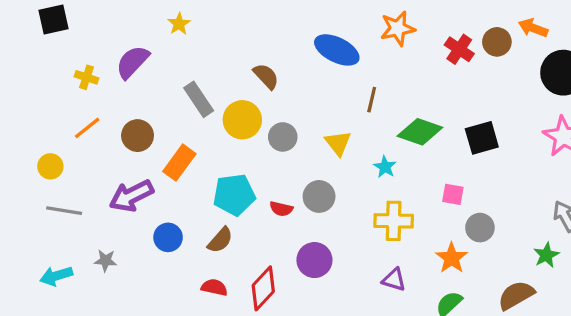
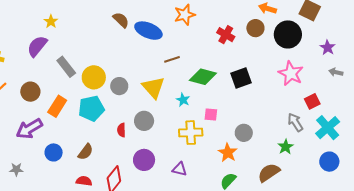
brown circle: (497, 42) -> (255, 28), moved
red cross: (459, 49) -> (226, 35), moved
purple semicircle: (133, 62) -> (37, 46), moved
brown semicircle: (266, 76) -> (121, 20), moved
brown line: (372, 100) -> (172, 59), turned 63
yellow triangle: (338, 143) -> (153, 87), size x1.4
pink square: (453, 194) -> (211, 114), moved
cyan pentagon: (234, 195) -> (91, 109), moved
red semicircle: (281, 209) -> (121, 130), turned 80
purple triangle: (394, 280) -> (180, 169), moved

